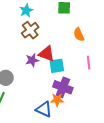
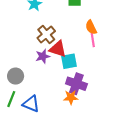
brown cross: (30, 30) -> (46, 34), moved
pink line: (89, 63) -> (93, 40), moved
blue triangle: (44, 109) -> (31, 104), moved

